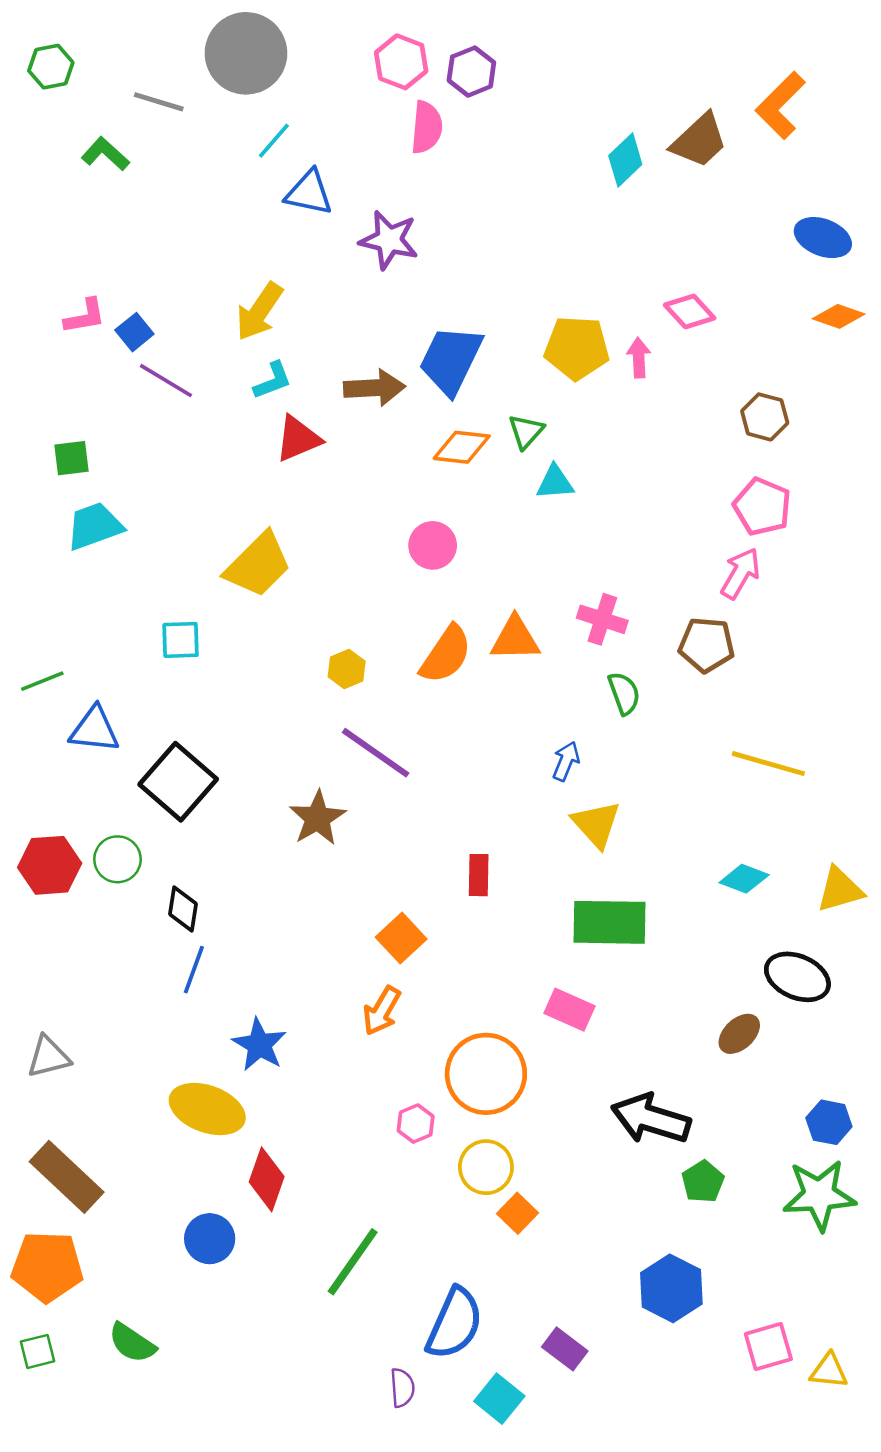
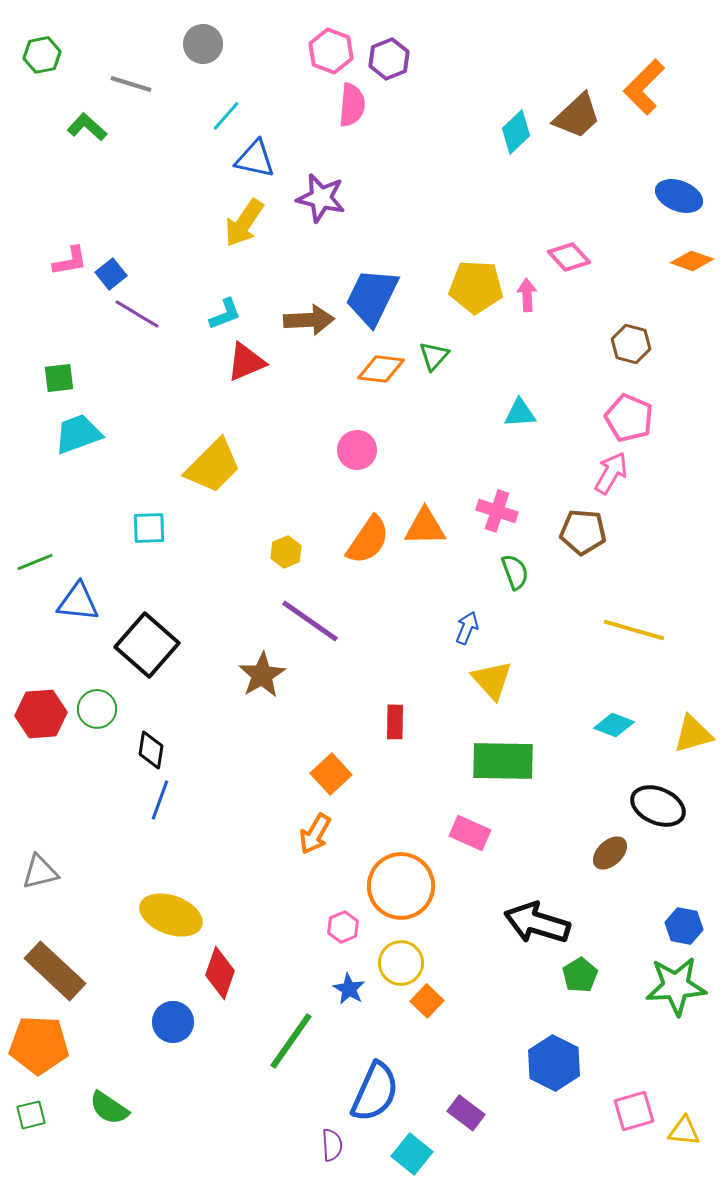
gray circle: (246, 53) -> (203, 44), size x0.6
yellow arrow: (259, 311) -> (244, 223), moved
cyan triangle: (555, 482) -> (520, 413), moved
blue star: (259, 1045) -> (349, 989), moved, size x0.7

